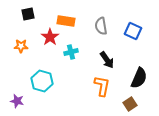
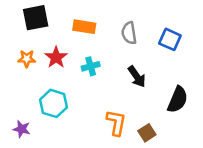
black square: (28, 14) -> (36, 18), size x1.5
red star: (50, 37) -> (56, 57), moved
orange L-shape: (102, 86) -> (116, 123), moved
brown square: (130, 104) -> (147, 133), moved

